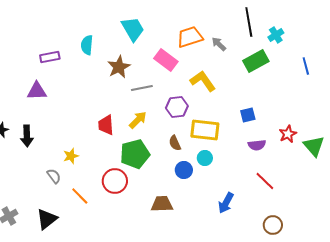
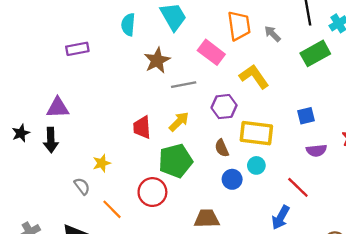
orange trapezoid: (190, 37) -> (239, 26), turned 100
cyan semicircle: (87, 45) -> (128, 25), moved
purple triangle: (37, 91) -> (58, 108), moved
red line: (265, 181) -> (298, 187), moved

